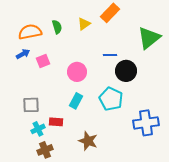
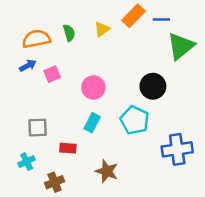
blue line: (110, 55) -> (161, 19), moved
cyan cross: (38, 129) -> (27, 162), moved

